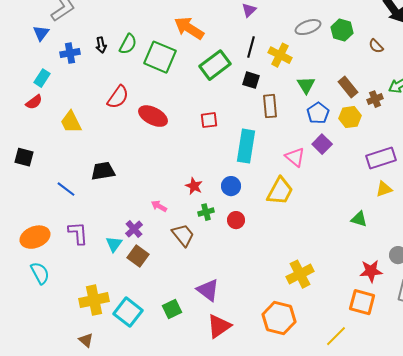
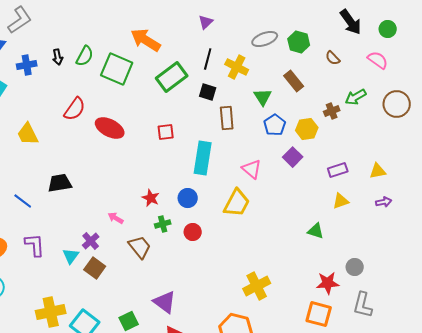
brown rectangle: (348, 87) -> (294, 81), moved
purple square: (322, 144) -> (293, 157), moved
purple rectangle: (381, 158) -> (338, 170), size x0.7

